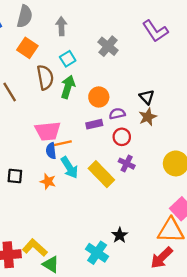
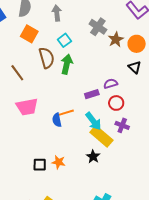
orange circle: (99, 97) -> (137, 44), moved
brown star: (148, 117) -> (116, 39), moved
pink trapezoid: (48, 131) -> (27, 107), moved
cyan arrow: (69, 167) -> (93, 121), moved
black square: (15, 176) -> (40, 165), moved
orange star: (48, 181) -> (59, 162), moved
black star: (120, 235) -> (93, 157), moved

